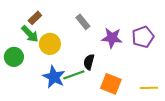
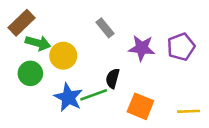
brown rectangle: (35, 18) -> (22, 23), moved, size x1.5
green arrow: (30, 34) -> (38, 43), turned -30
green circle: (14, 57) -> (30, 73), moved

